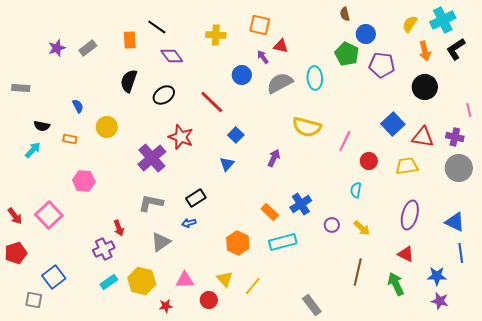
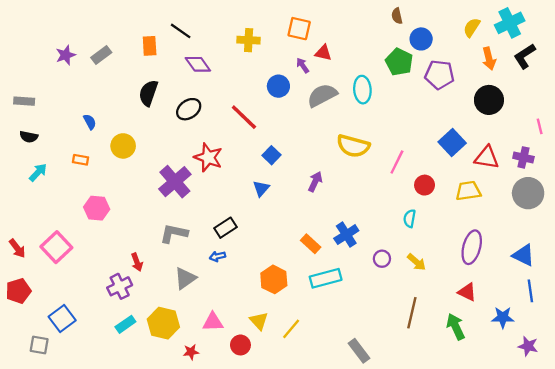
black semicircle: (42, 126) -> (29, 137), moved
purple star: (440, 301) -> (528, 346), moved

